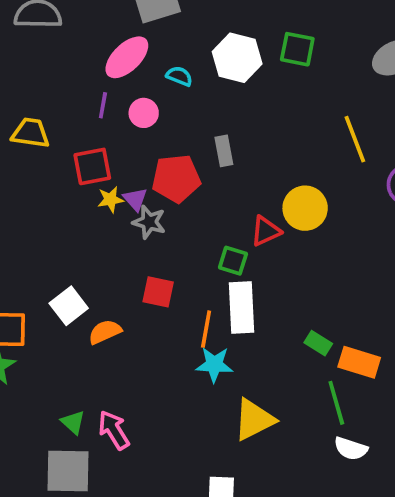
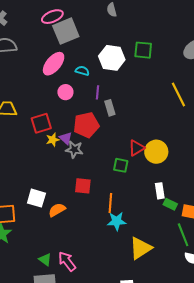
purple line: (103, 105) -> (98, 92), moved
yellow circle: (305, 208) -> (156, 152), moved
white square: (69, 306) -> (36, 198), turned -30
white rectangle: (241, 307) -> (160, 191), moved, size x0.6

